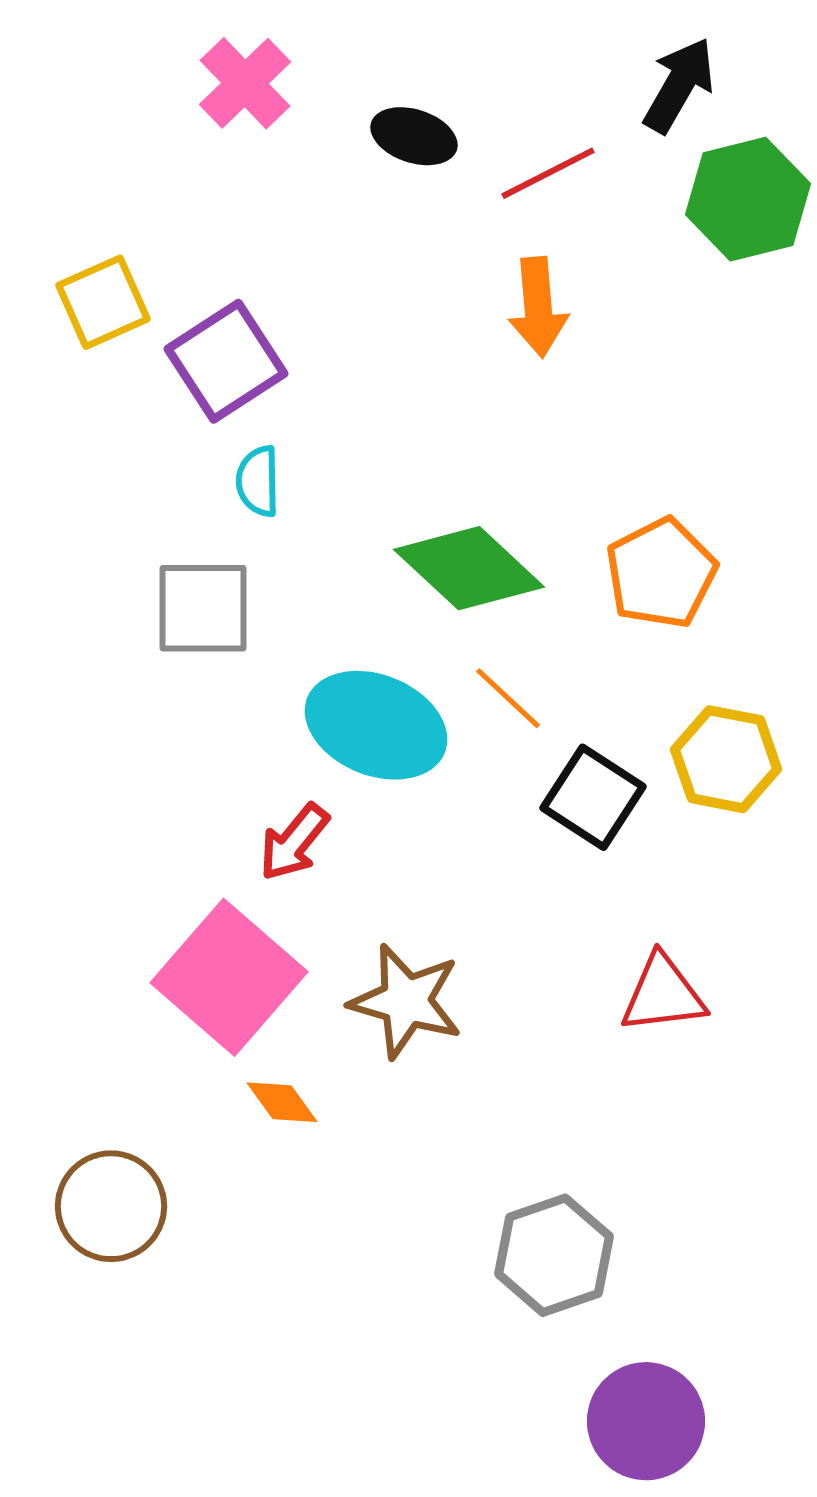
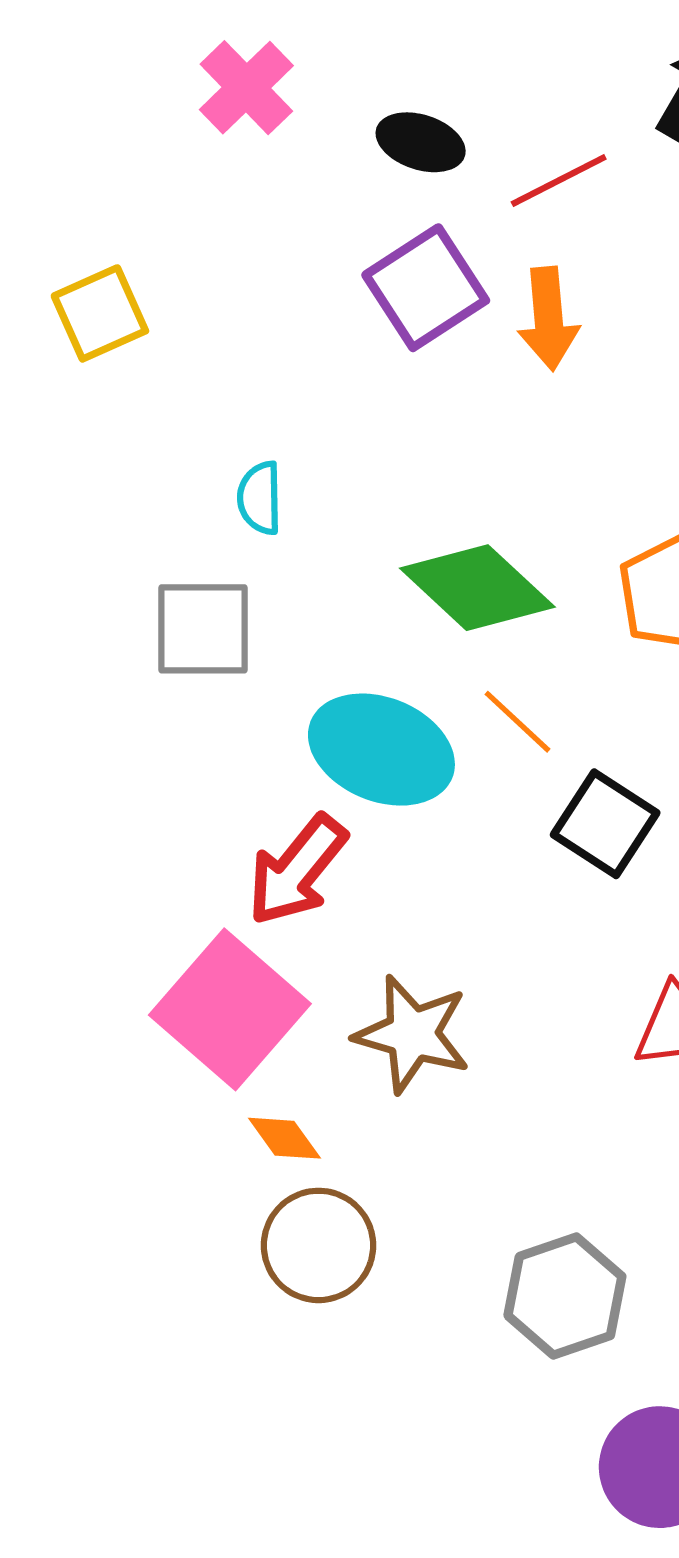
purple square: (226, 361) -> (426, 288), moved
red arrow: (294, 842) -> (297, 870), size x1.4
brown circle: (111, 1206) -> (319, 1245), moved

